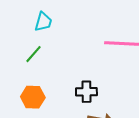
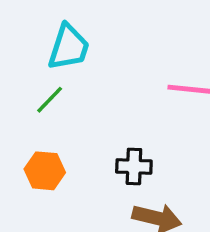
cyan trapezoid: (43, 22) -> (69, 47), size x1.4

